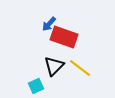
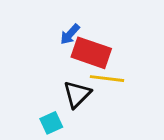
yellow line: (80, 68) -> (107, 79), moved, turned -30

